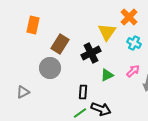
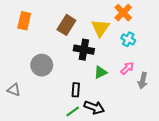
brown rectangle: (60, 44) -> (66, 25), moved
black cross: (91, 53) -> (84, 50), turned 36
gray triangle: (23, 92) -> (14, 90), turned 48

